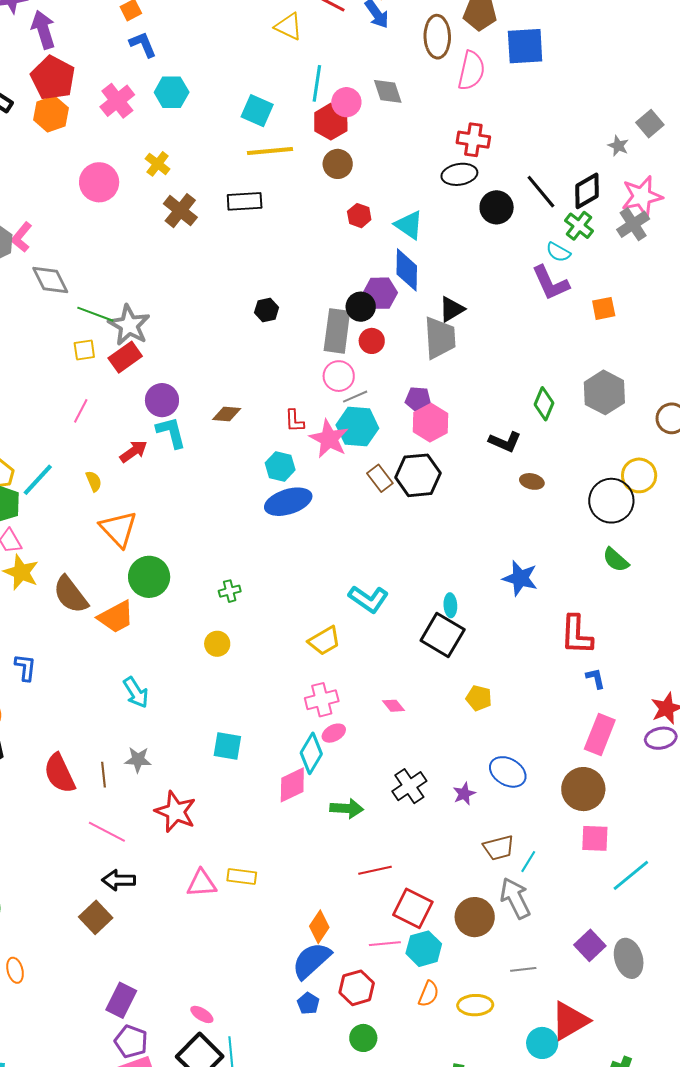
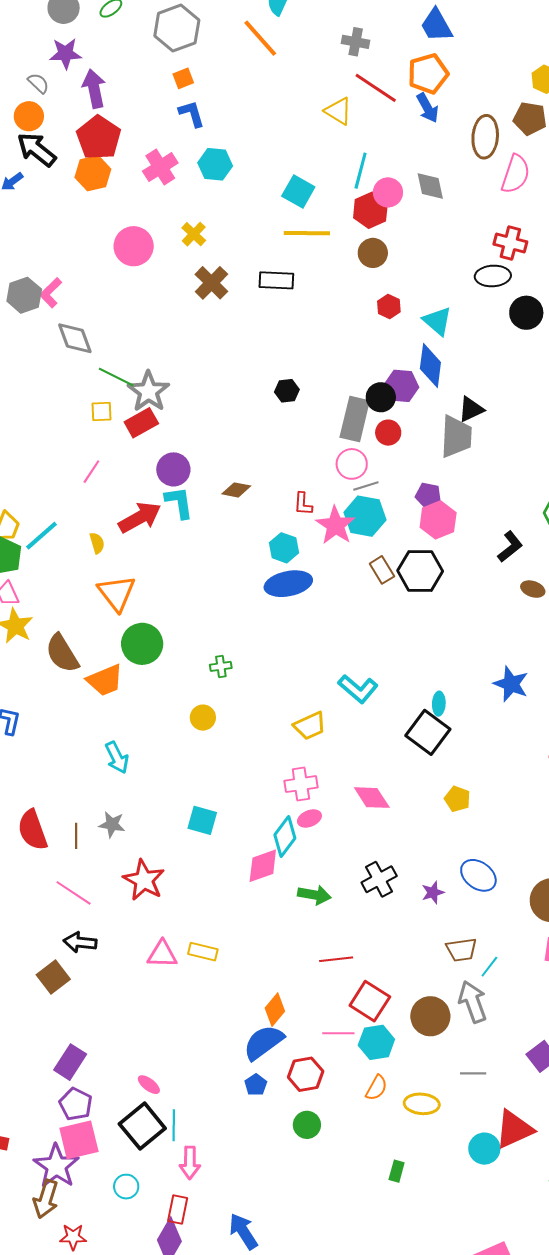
black L-shape: (505, 442) -> (510, 547), turned -68
red arrow: (134, 451) -> (140, 517), size x1.5
pink diamond: (394, 706) -> (372, 798), size x1.6

